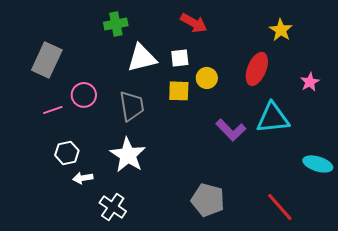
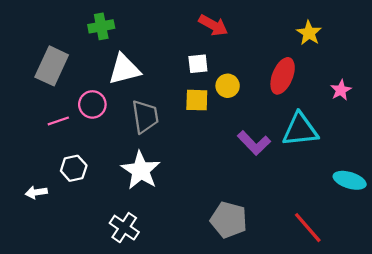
green cross: (116, 24) -> (101, 26), moved
white triangle: (142, 58) -> (124, 69), moved
white arrow: (83, 178) -> (36, 192), moved

